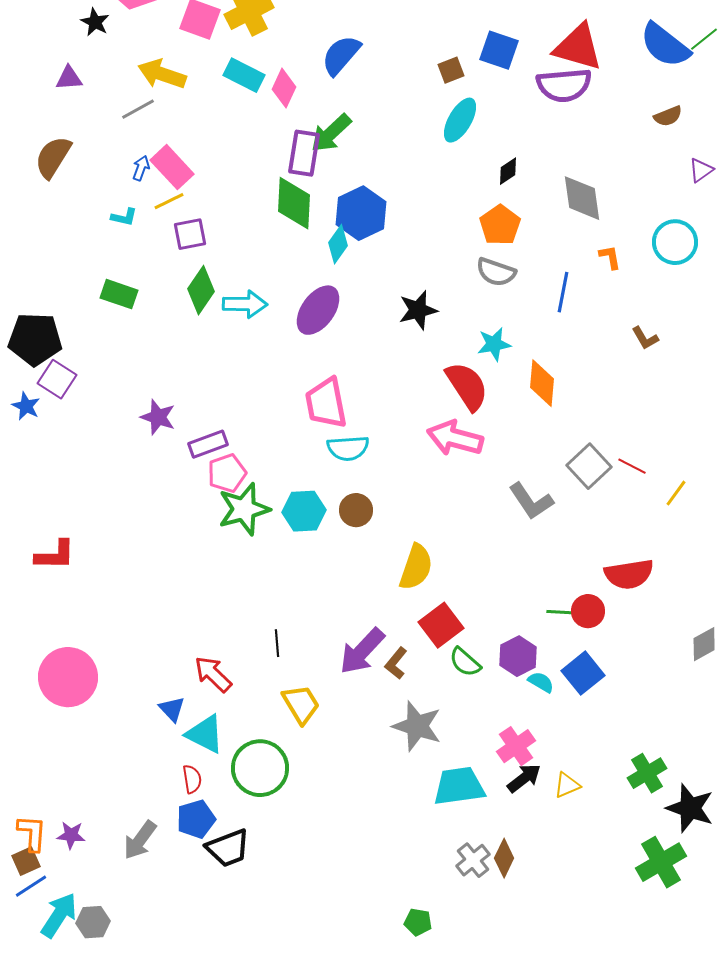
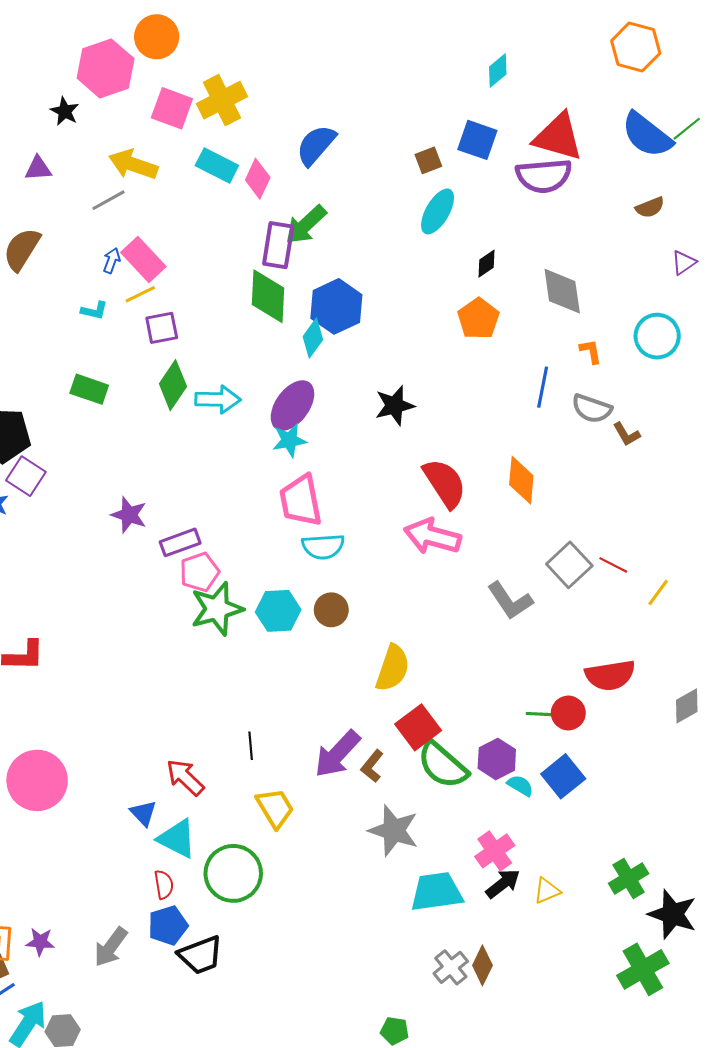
gray semicircle: (496, 272) -> (592, 409), moved
cyan star: (494, 344) -> (289, 440), moved
gray diamond: (704, 644) -> (687, 706), moved
green semicircle: (465, 662) -> (443, 765), size x1.6

